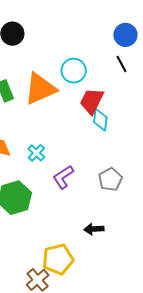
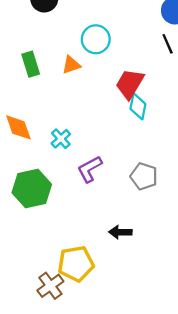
cyan circle: (74, 71) -> (96, 39), moved
orange triangle: (40, 89) -> (71, 65), size x0.5
gray pentagon: (110, 179) -> (144, 176), turned -30

